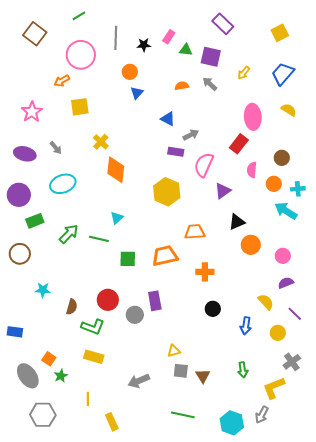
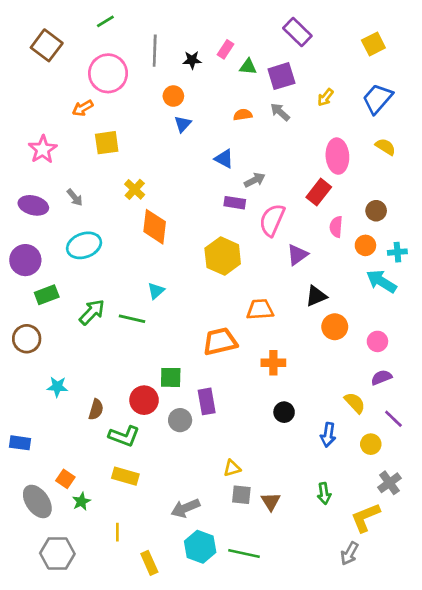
purple square: (211, 57) -> (281, 76), turned -30
green square: (128, 259) -> (171, 377), moved
cyan hexagon: (232, 423) -> (200, 547), moved

